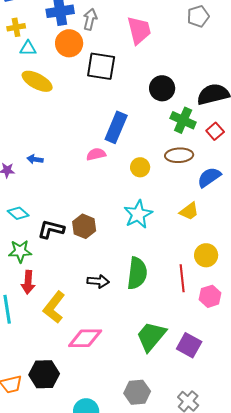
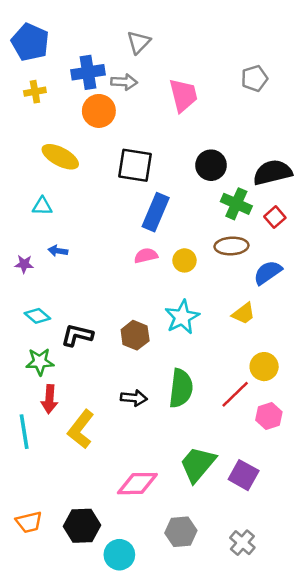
gray arrow: (90, 19) -> (124, 82), turned 80
cyan triangle: (28, 48) -> (42, 206), moved
black square: (101, 66) -> (135, 165), moved
pink semicircle: (96, 154) -> (146, 256), moved
brown hexagon: (84, 226) -> (135, 335), moved
red line: (182, 278) -> (235, 394), turned 52
pink diamond: (85, 338) -> (137, 484), moved
black hexagon: (44, 374) -> (82, 526), moved

